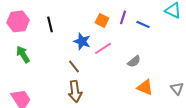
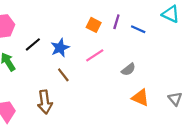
black line: (50, 24) -> (33, 44), moved, turned 63
blue star: (82, 41) -> (60, 48), moved, turned 30
brown arrow: (75, 91) -> (45, 102), moved

